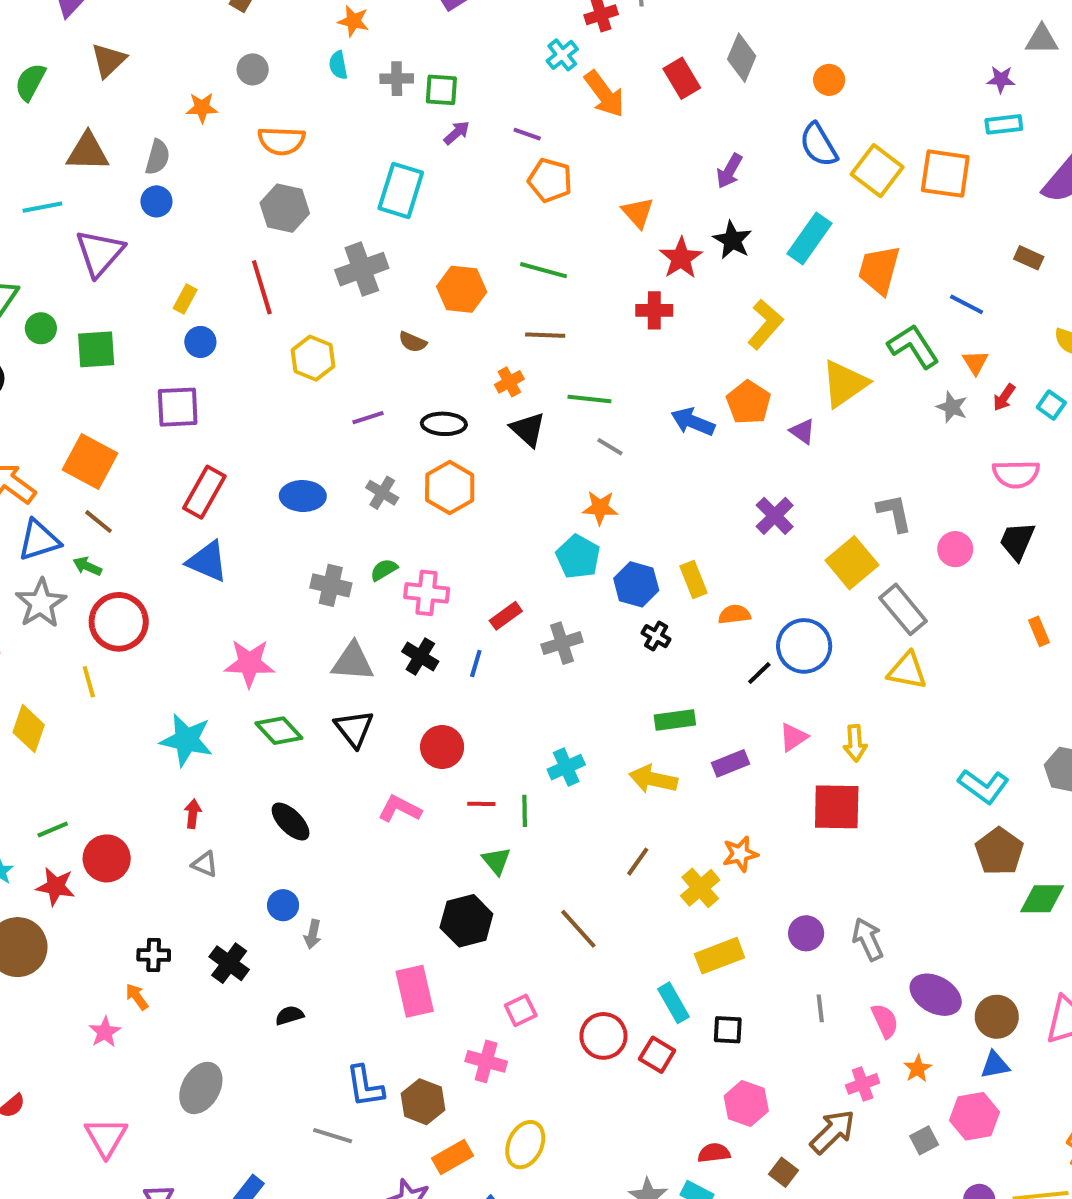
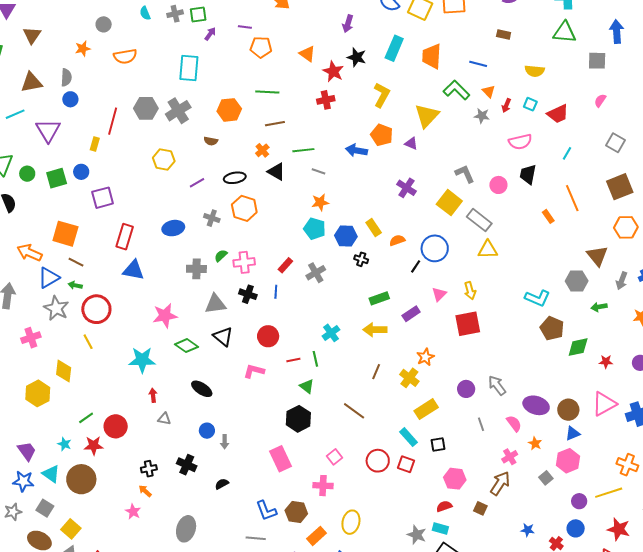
gray hexagon: (285, 208) -> (146, 108), moved
red line: (262, 287) -> (113, 121), moved, turned 44
blue circle: (200, 342) -> (81, 172), moved

